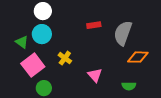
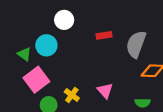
white circle: (43, 11) -> (64, 20), moved
yellow cross: (65, 58) -> (72, 95), moved

